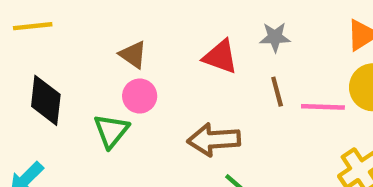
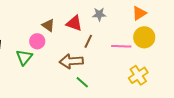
brown triangle: (133, 55) -> (48, 25), moved
brown line: (277, 92) -> (88, 41), moved, turned 40

